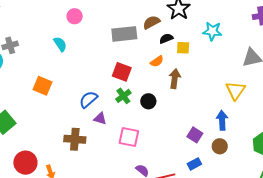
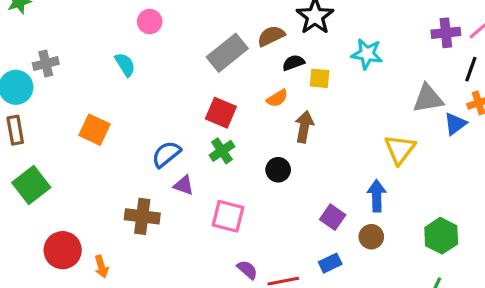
gray rectangle: (124, 34) -> (227, 53), turned -35
black circle: (148, 101) -> (278, 170), moved

